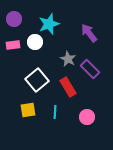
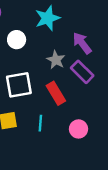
cyan star: (49, 24) -> (48, 18), moved
purple arrow: (89, 33) -> (82, 43), moved
white square: (37, 80) -> (19, 85), turned 30

